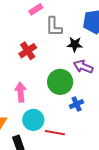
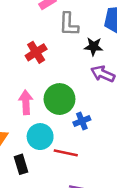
green circle: (60, 82) -> (59, 99), moved
blue cross: (77, 104) -> (82, 121), moved

